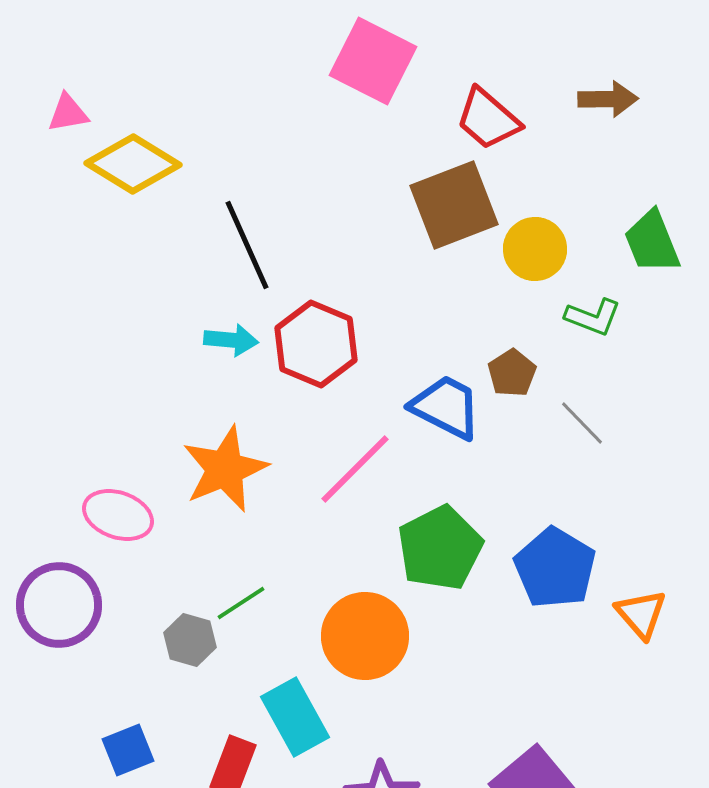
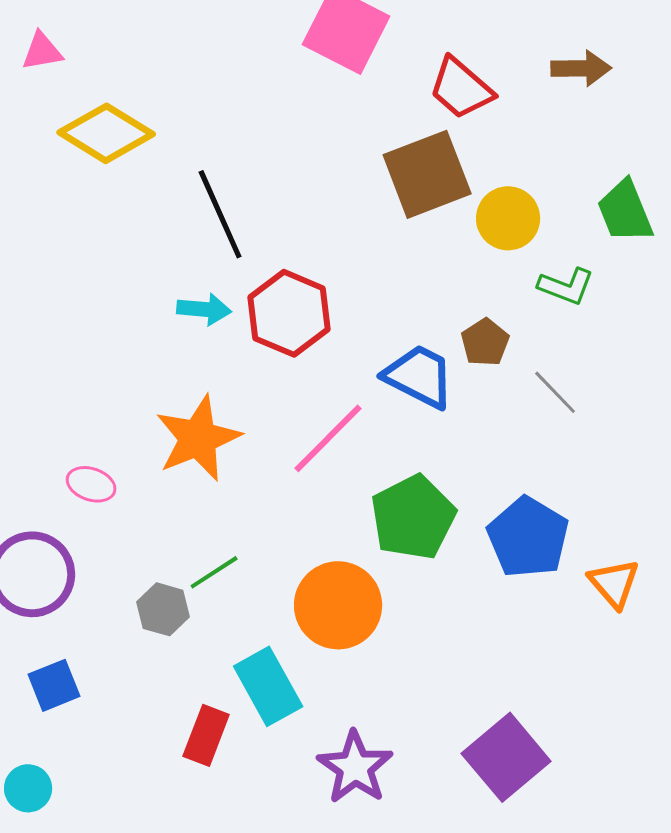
pink triangle: (68, 113) -> (42, 51), moved
pink ellipse: (118, 515) -> (91, 484), size x0.7
blue square: (128, 750) -> (54, 685), moved

